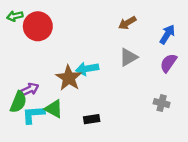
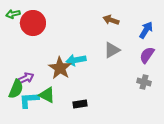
brown arrow: (127, 23) -> (111, 20), turned 49
gray cross: (162, 103) -> (144, 82), moved

